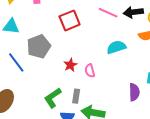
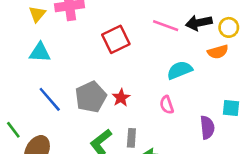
gray pentagon: (39, 46) -> (91, 97), moved
pink semicircle: (90, 71) -> (167, 105), moved

